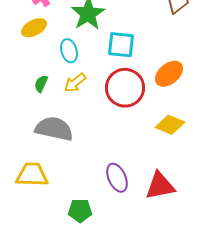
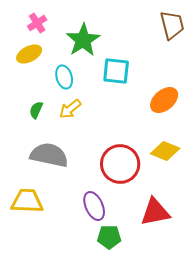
red circle: (125, 88) -> (120, 164), moved
purple ellipse: (117, 178) -> (94, 206), moved
green pentagon: (80, 211) -> (109, 237), moved

